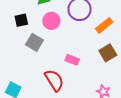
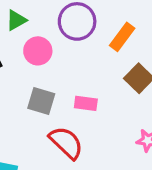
gray square: (34, 42) -> (41, 101), moved

